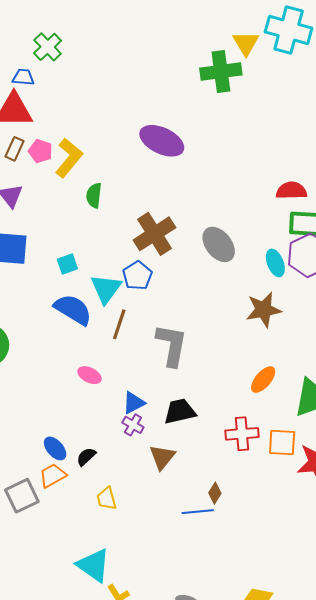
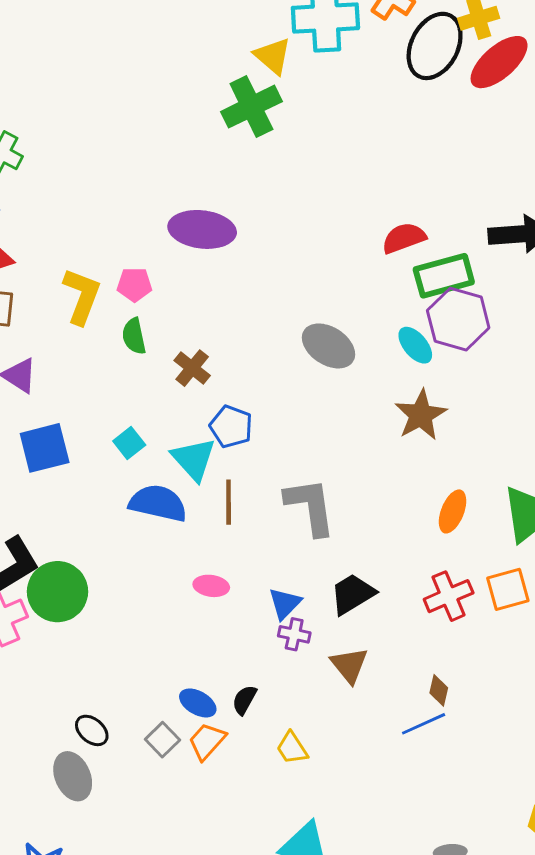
pink pentagon: (40, 151) -> (134, 285), moved
brown cross: (154, 234) -> (192, 368), moved, size x0.6
gray square: (22, 496) -> (162, 740), moved, size x0.7

